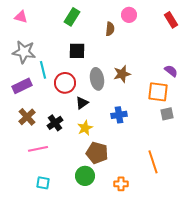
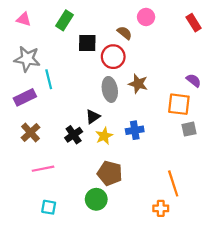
green rectangle: (72, 17) -> (65, 20), moved
brown semicircle: (110, 29) -> (125, 33), turned -56
black square: (77, 51) -> (87, 43), moved
brown star: (122, 74) -> (138, 84), turned 30
red circle: (65, 83) -> (113, 57), moved
black cross: (55, 123) -> (74, 135), moved
yellow star: (85, 128) -> (104, 136), moved
orange cross: (121, 184) -> (161, 208), moved

